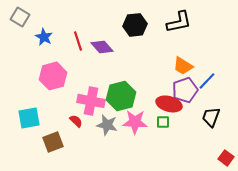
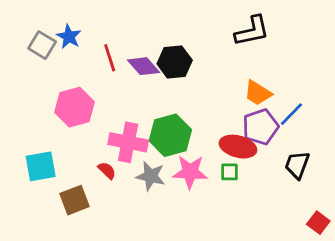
gray square: (20, 17) -> (42, 45), moved
black hexagon: (135, 25) -> (175, 62), moved
blue star: (44, 37) -> (69, 37), moved

